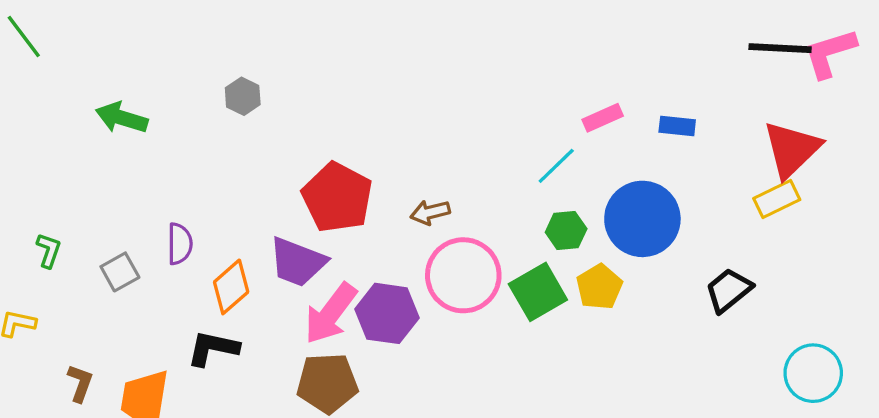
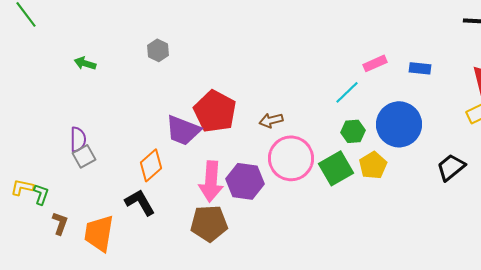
green arrow: (122, 118) -> (85, 63), size x0.7
purple semicircle: (180, 244) -> (78, 139), moved
green L-shape: (49, 250) -> (41, 194), moved
purple trapezoid: (297, 262) -> (183, 130), moved
pink arrow: (331, 313) -> (211, 181), turned -33
black L-shape: (213, 348) -> (140, 202), turned 48

